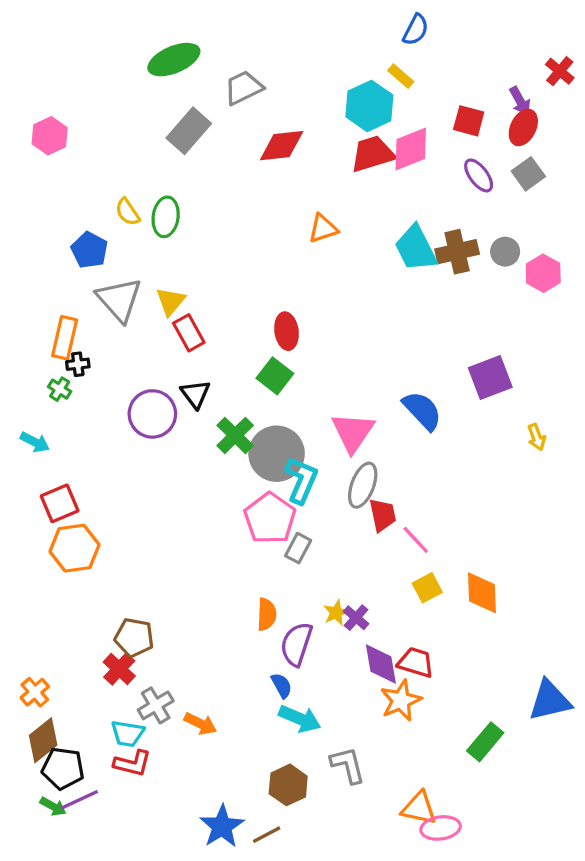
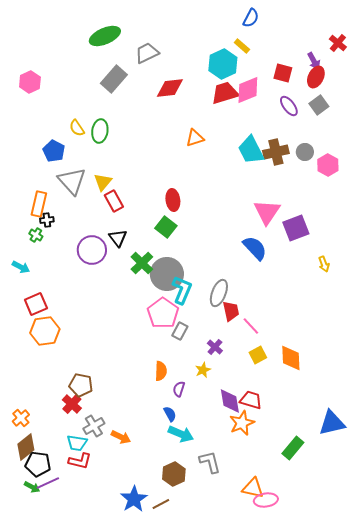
pink triangle: (353, 432) -> (267, 212), moved
purple cross: (356, 618) -> (215, 347), moved
purple semicircle: (296, 644) -> (179, 389), size x0.6

